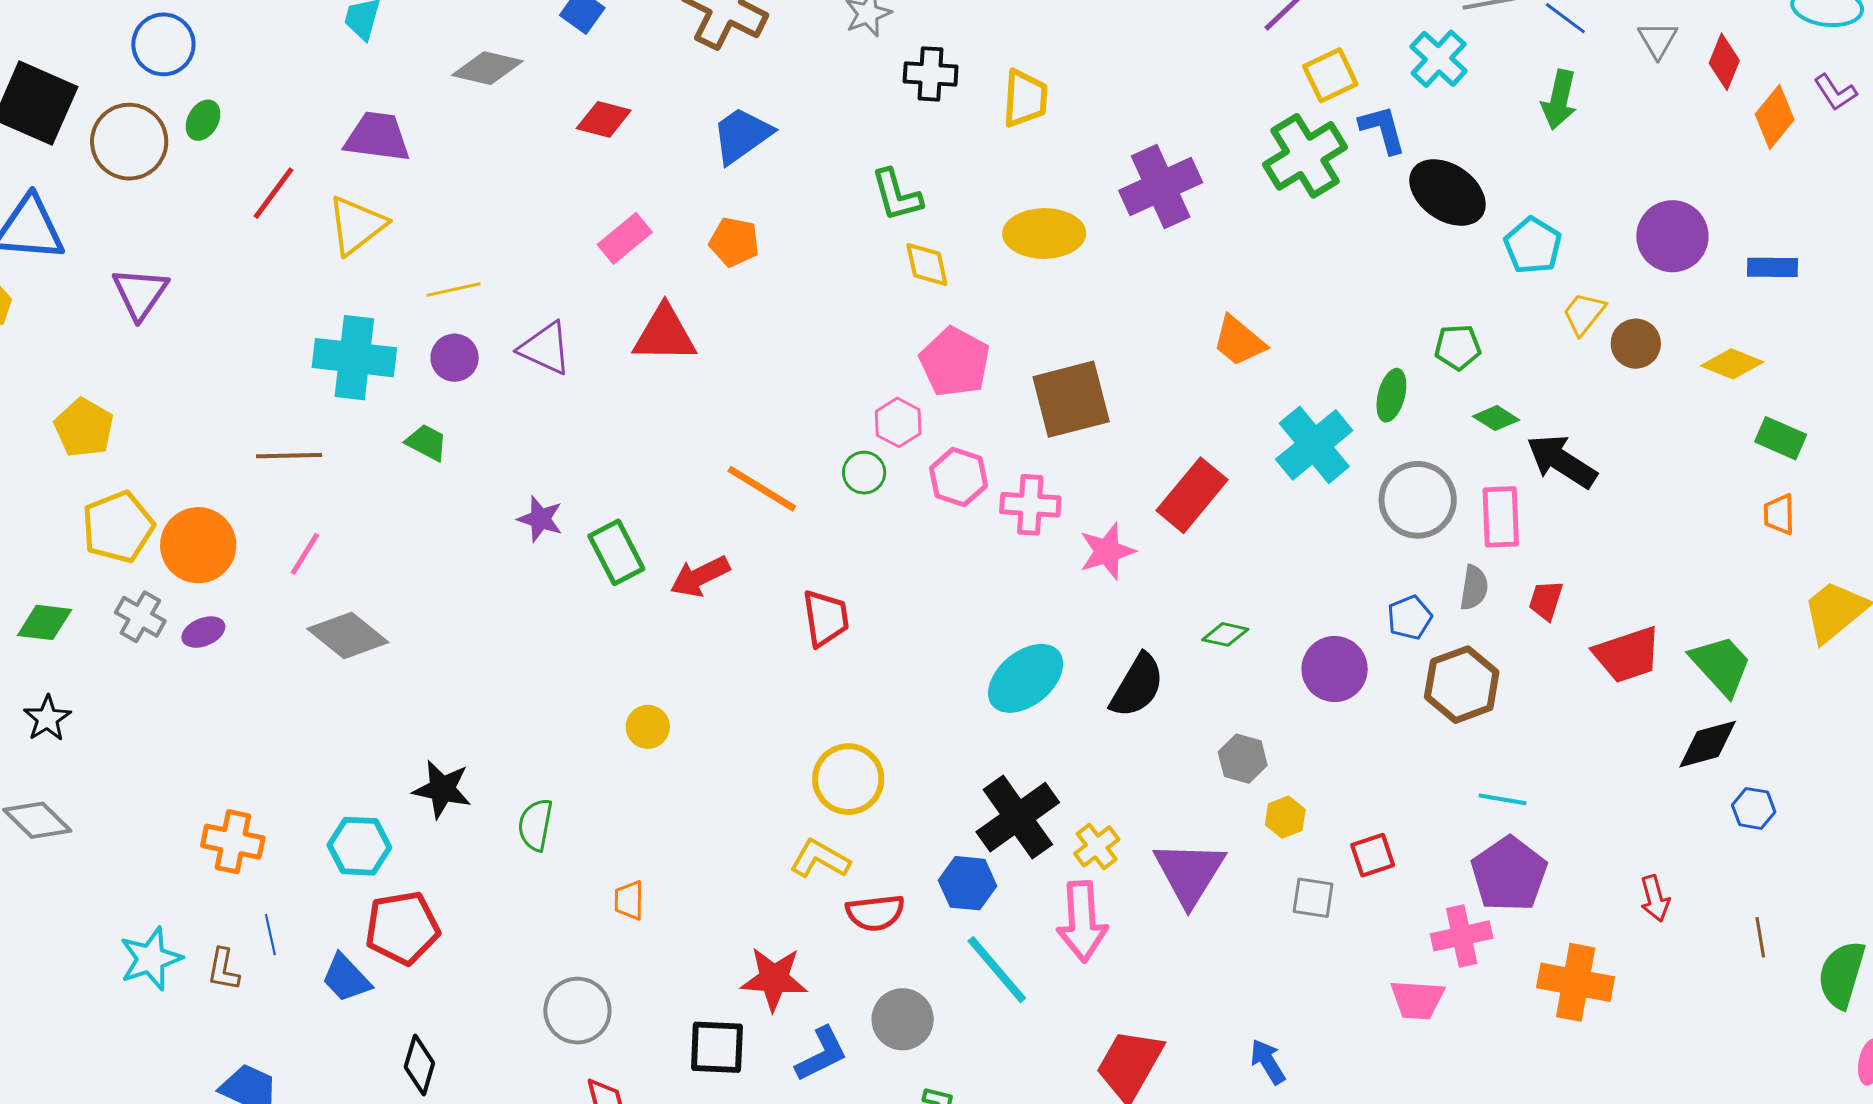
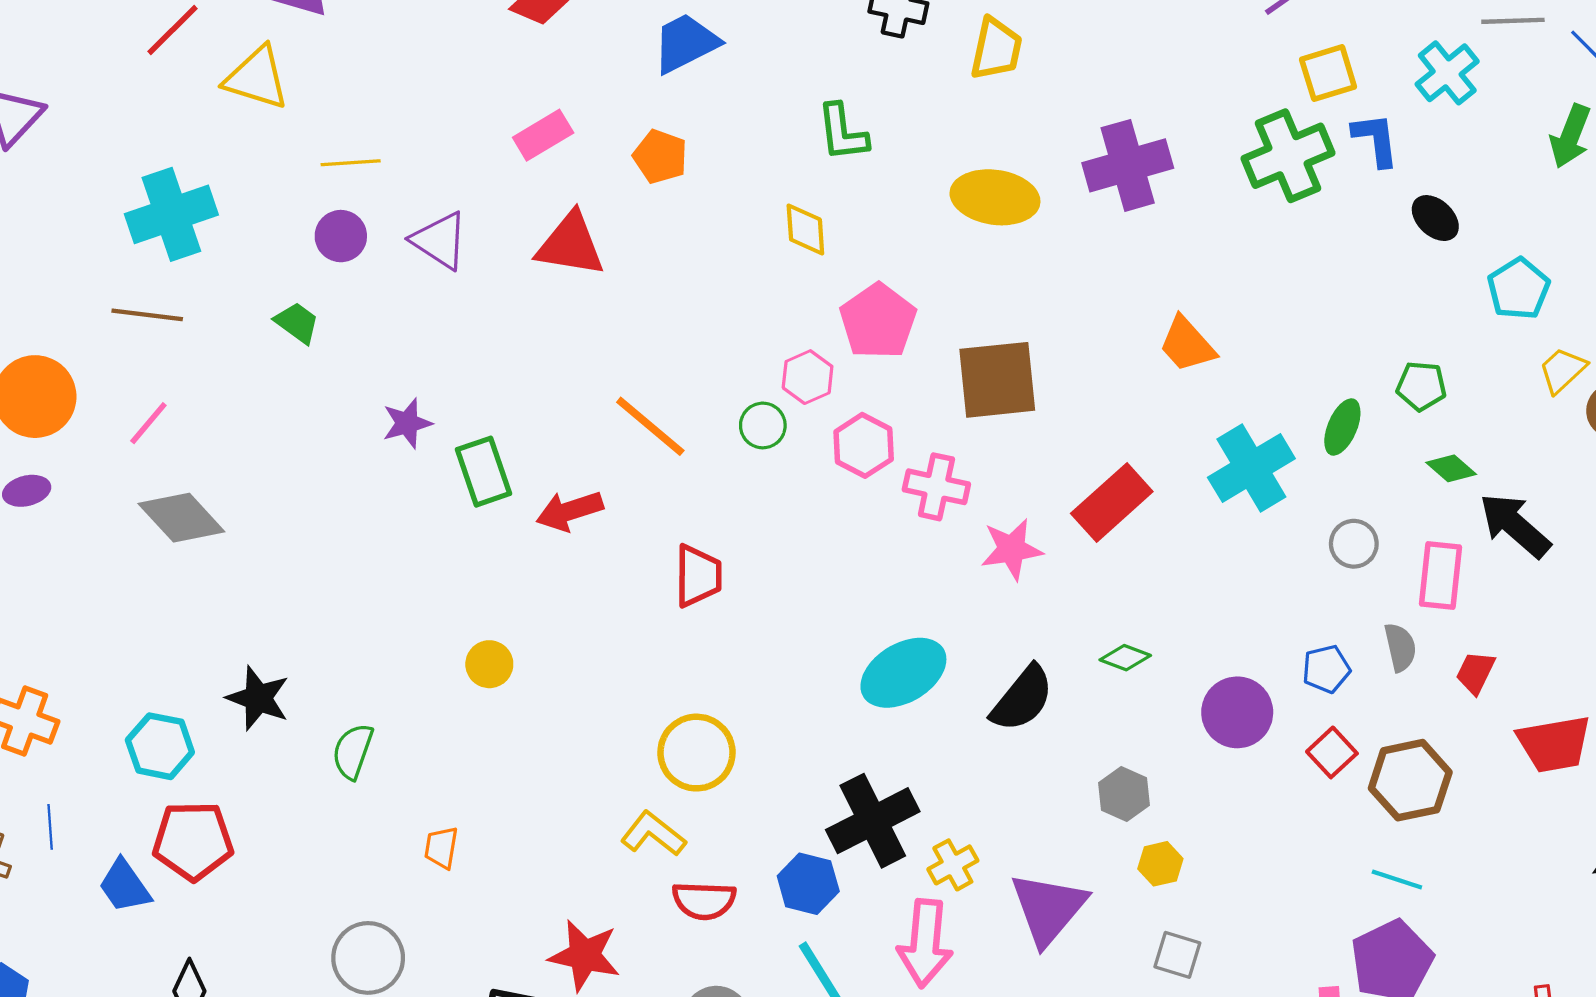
black ellipse: (1447, 192) -> (1435, 218), size x0.6
yellow triangle: (357, 225) -> (257, 78), turned 46
yellow diamond: (927, 264) -> (805, 230), moved
cyan cross: (354, 358) -> (171, 214), moved, turned -34
gray circle: (1418, 500) -> (1354, 544), size x0.6
purple star: (540, 519) -> (407, 423), turned 30
gray semicircle: (1474, 588) -> (1400, 647), turned -30
brown hexagon: (1462, 685) -> (1410, 780), moved
red square: (1373, 855) -> (1332, 752), moved, turned -33

